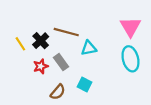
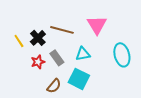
pink triangle: (130, 27) -> (97, 25), moved
cyan triangle: (89, 48) -> (83, 54), moved
cyan square: (84, 85) -> (79, 79), size x1.5

